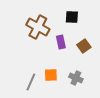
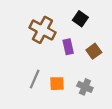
black square: (72, 17) -> (80, 19), turned 32
gray line: (31, 82) -> (35, 79), moved

